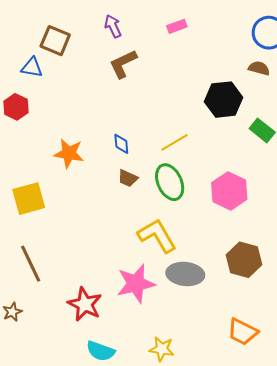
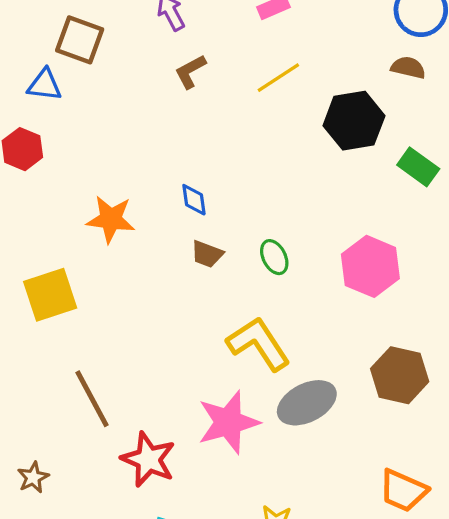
brown L-shape: (123, 64) -> (190, 72), size x0.7
yellow line: (174, 142) -> (278, 78), moved
green ellipse: (170, 182) -> (274, 257), size x0.6
brown line: (31, 264) -> (92, 399), moved
gray ellipse: (185, 274) -> (307, 403), turned -30

